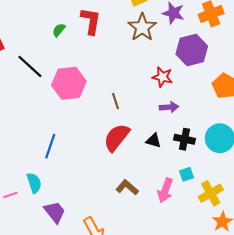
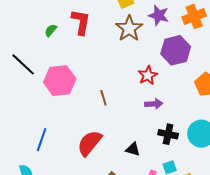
red star: (162, 77) -> (148, 75), turned 30
red semicircle: (117, 137) -> (90, 143), moved
black triangle: (154, 141) -> (133, 149), moved

